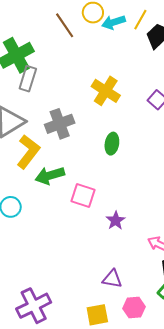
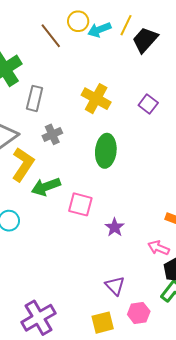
gray rectangle: (28, 79) -> (35, 98), moved
gray cross: (60, 124) -> (52, 134), size x0.7
green ellipse: (112, 144) -> (106, 151), size x1.5
purple triangle: (112, 279) -> (115, 286), turned 40

